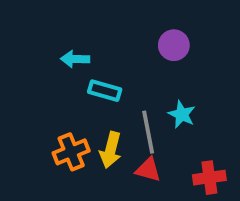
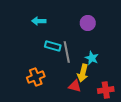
cyan arrow: (75, 59) -> (39, 21), moved
gray line: (148, 132) -> (67, 52), moved
yellow arrow: (111, 150) -> (83, 73), moved

